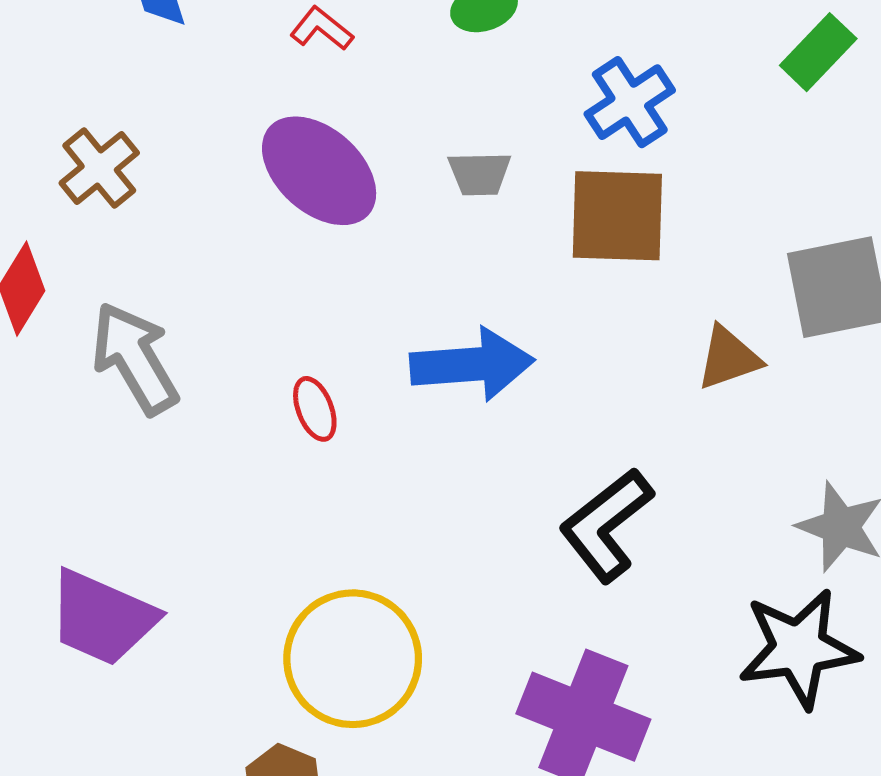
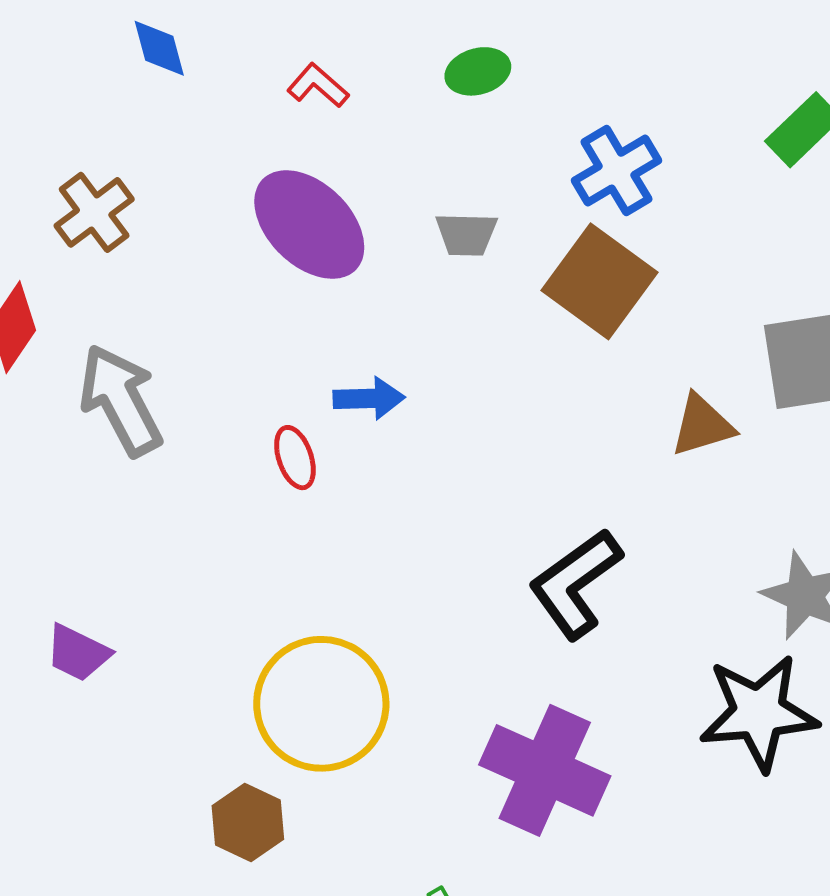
brown square: (617, 216) -> (599, 281), turned 32
blue arrow: (472, 365) -> (369, 398), moved, size x0.6
purple trapezoid: (102, 618) -> (78, 653), size x0.6

